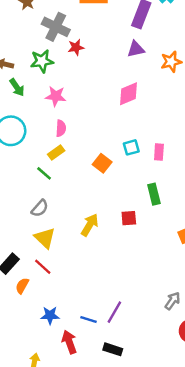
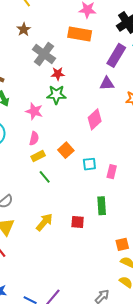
green star: (42, 61) -> (56, 95), moved
pink diamond: (129, 94) -> (95, 119), turned -30
yellow rectangle: (56, 152) -> (38, 156), moved
orange square: (102, 163) -> (66, 150), moved
green line: (44, 173) -> (45, 177), moved

